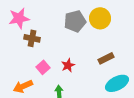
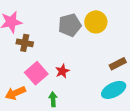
brown rectangle: (106, 58) -> (118, 64), moved
pink square: (43, 67) -> (36, 73), size x1.5

